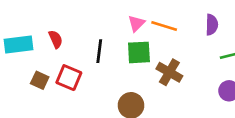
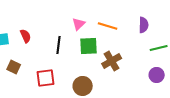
pink triangle: (136, 23) -> (79, 24), moved
brown cross: (169, 72) -> (112, 61), turned 30
red square: (69, 78) -> (46, 78), moved, turned -30

